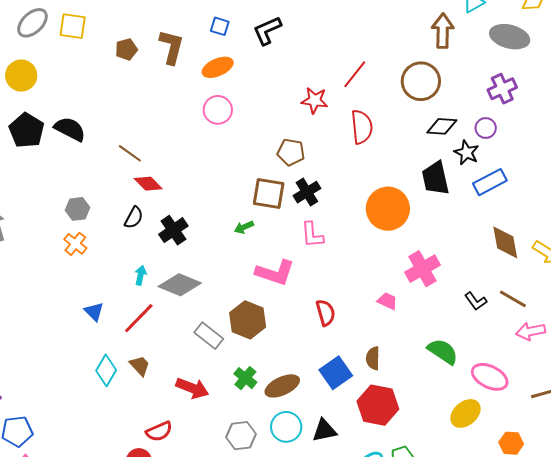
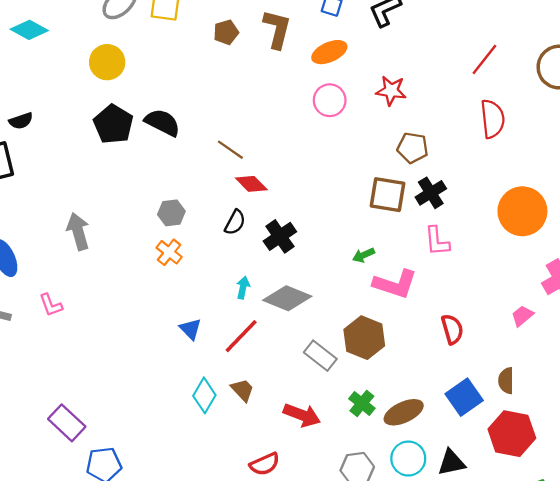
red star: (315, 100) -> (391, 91), moved
green arrow: (244, 227) -> (364, 255), moved
pink trapezoid: (387, 301) -> (522, 316), turned -65

